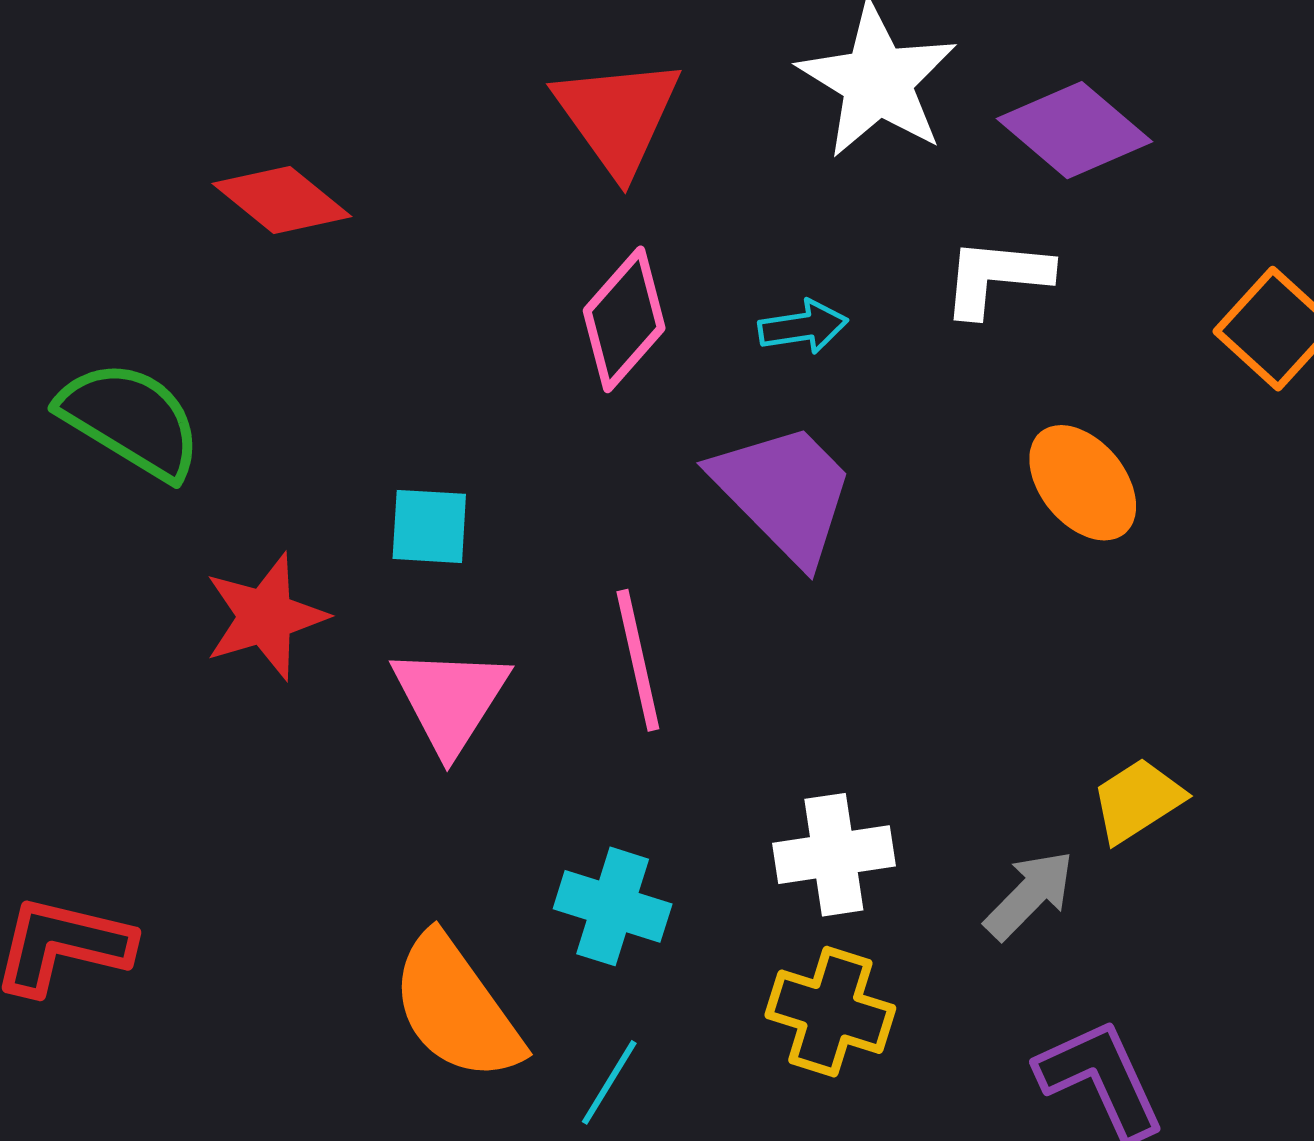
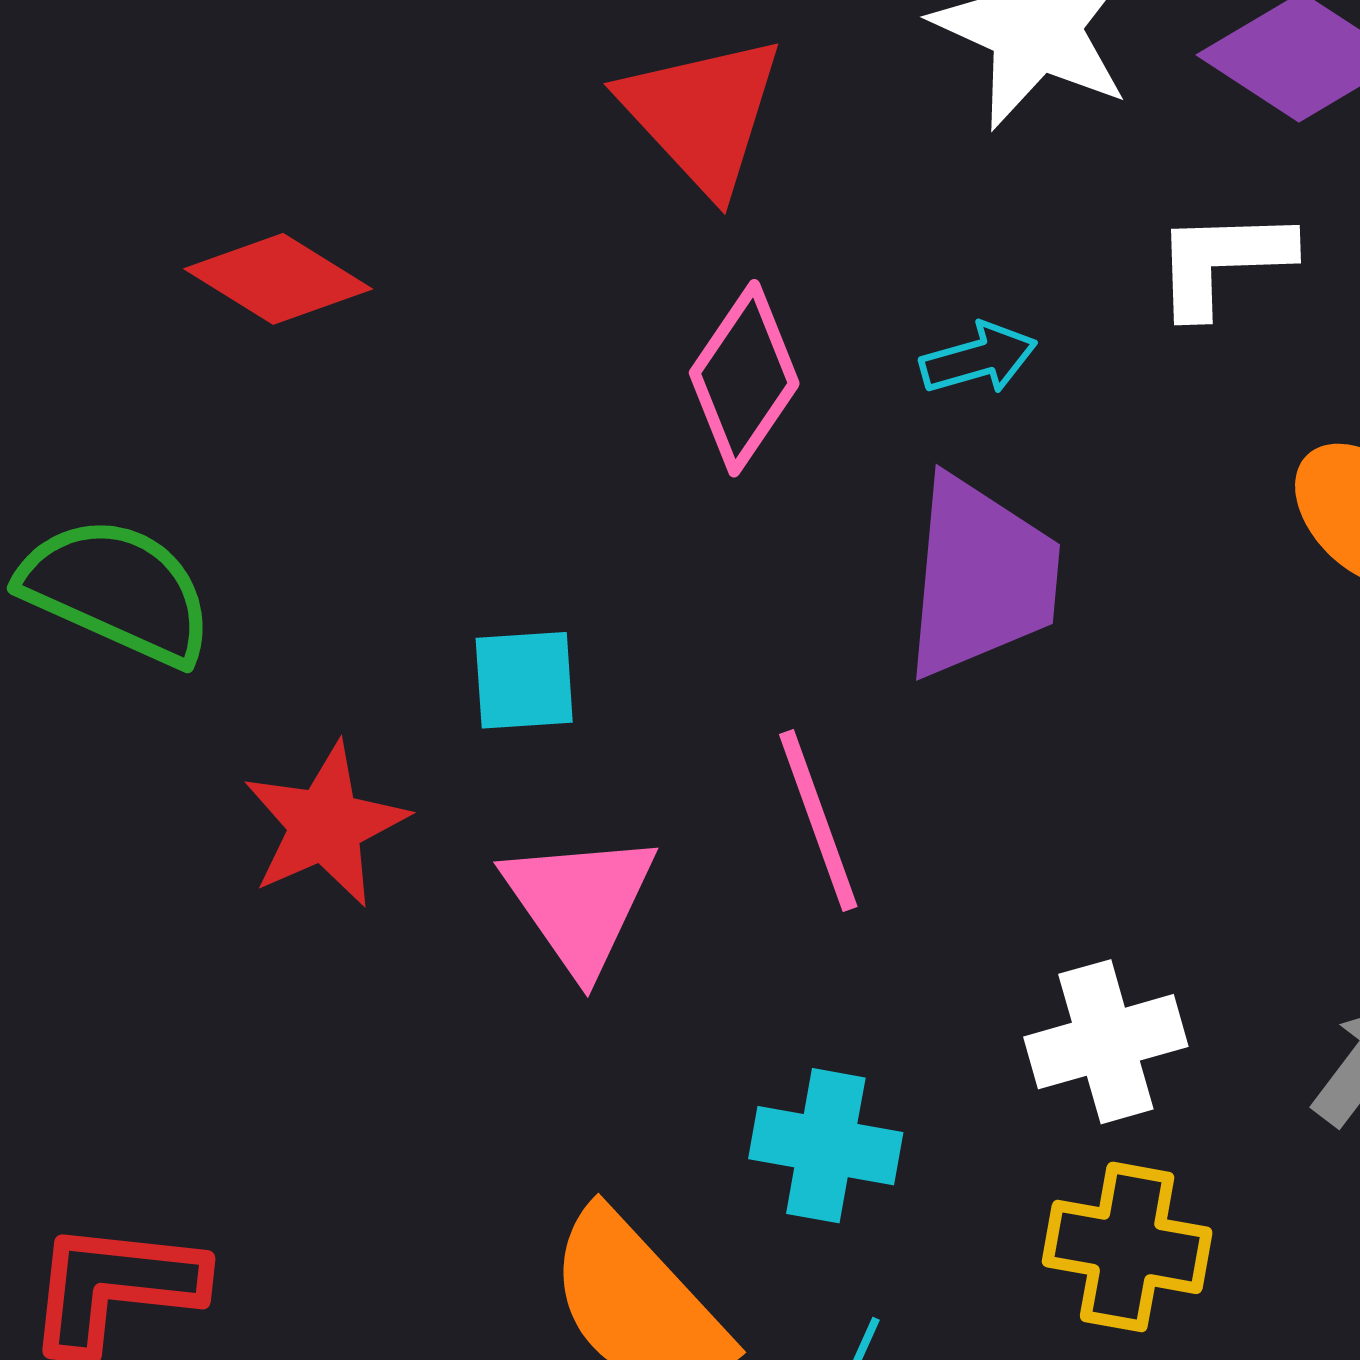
purple trapezoid: (784, 492) -> (981, 577), turned 57

